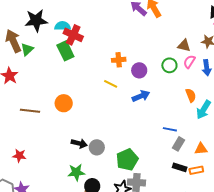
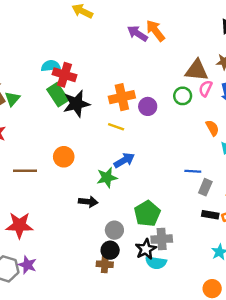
black star: (36, 20) -> (76, 104), moved
brown triangle: (184, 45) -> (197, 70), size x1.5
orange cross: (119, 60) -> (122, 97), size x1.5
blue arrow: (141, 96) -> (124, 160), moved
gray circle: (97, 147) -> (114, 230), moved
red star: (19, 156) -> (19, 225), size x1.6
green star: (76, 172) -> (107, 177), moved

